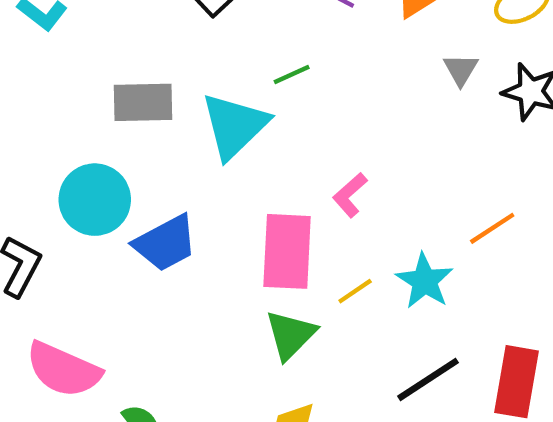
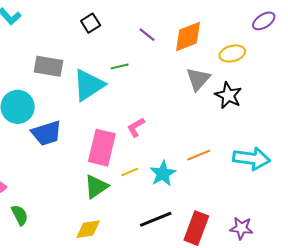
gray triangle: (461, 69) -> (198, 79), size x1.5

